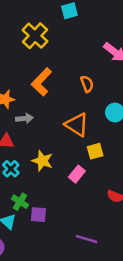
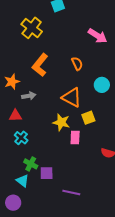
yellow star: (42, 161) -> (61, 122), moved
pink rectangle: (77, 174) -> (75, 138), turned -32
purple line: (86, 239) -> (71, 192), moved

